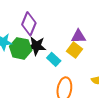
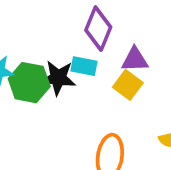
purple diamond: (29, 24) -> (98, 29), moved
cyan rectangle: (54, 59) -> (84, 66), moved, turned -32

